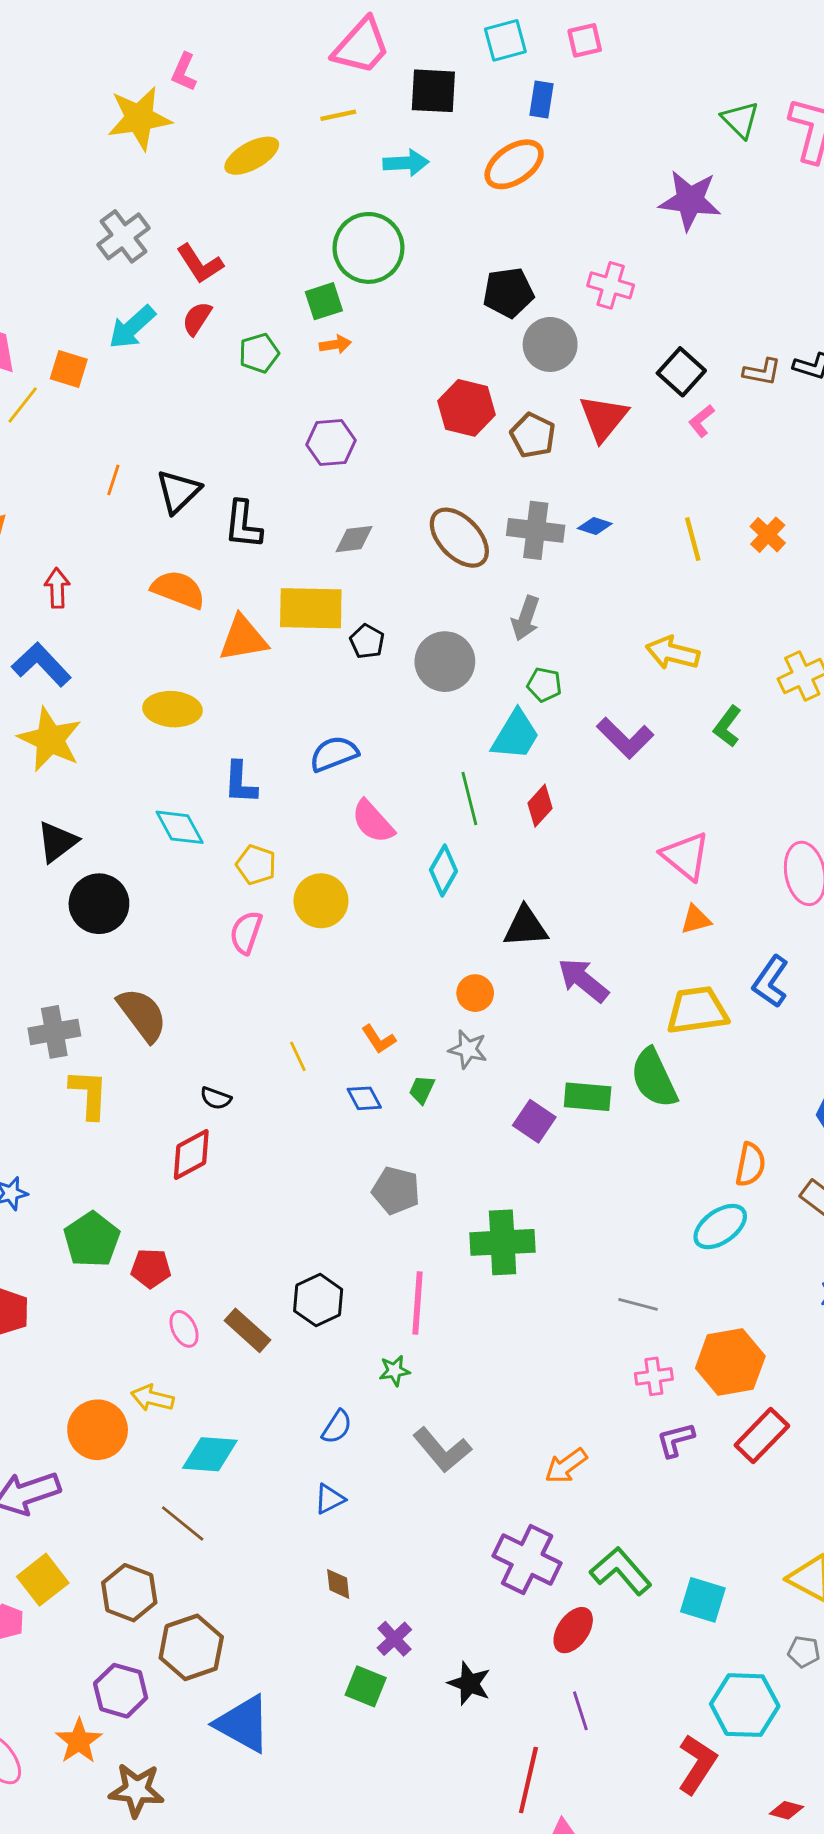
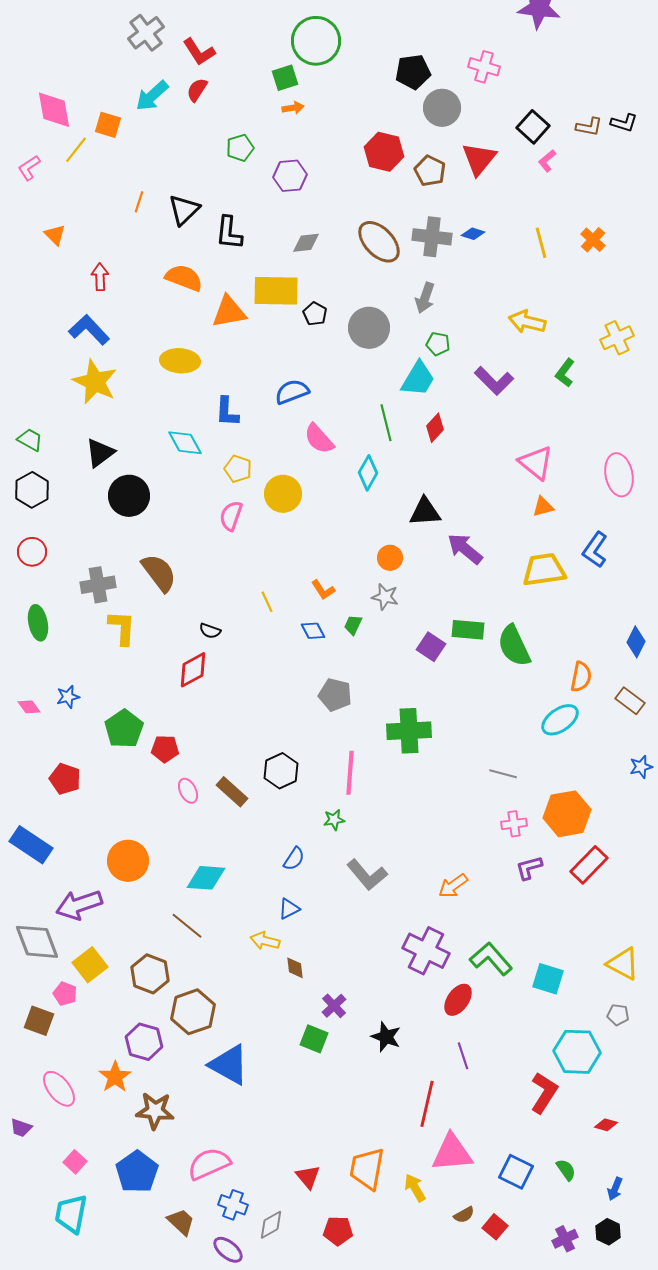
green pentagon: (259, 353) -> (240, 148), moved
green semicircle: (654, 1078) -> (514, 646), moved
yellow arrow: (152, 1398) -> (265, 941), moved

